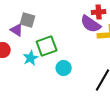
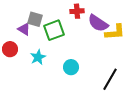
red cross: (99, 12) -> (77, 11), moved
green square: (47, 46) -> (54, 30), moved

